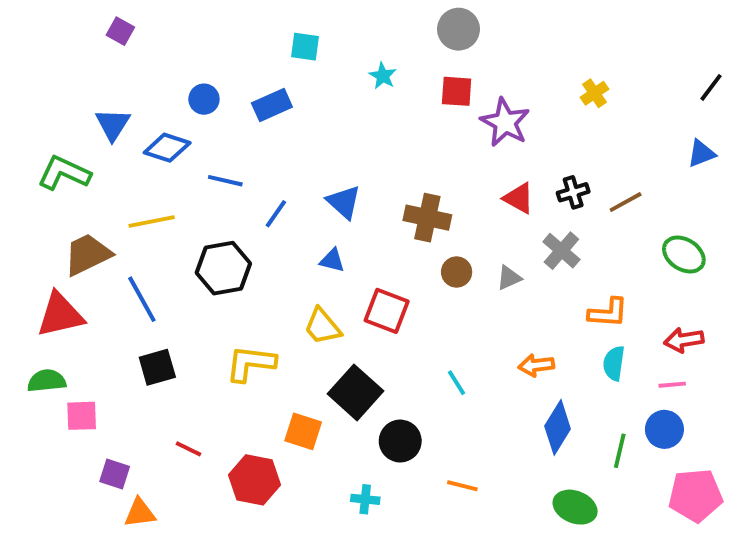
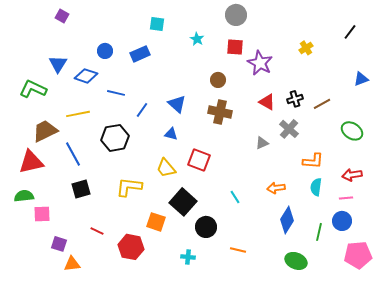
black line: (711, 87) -> (350, 32), moved
brown circle: (457, 272) -> (218, 80), moved

